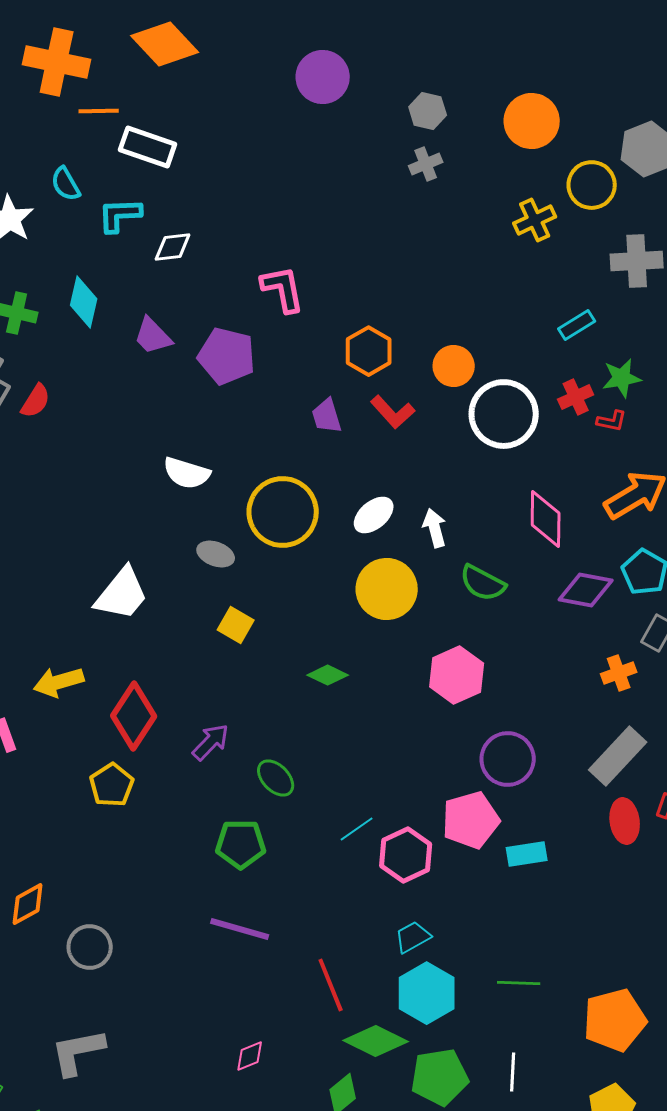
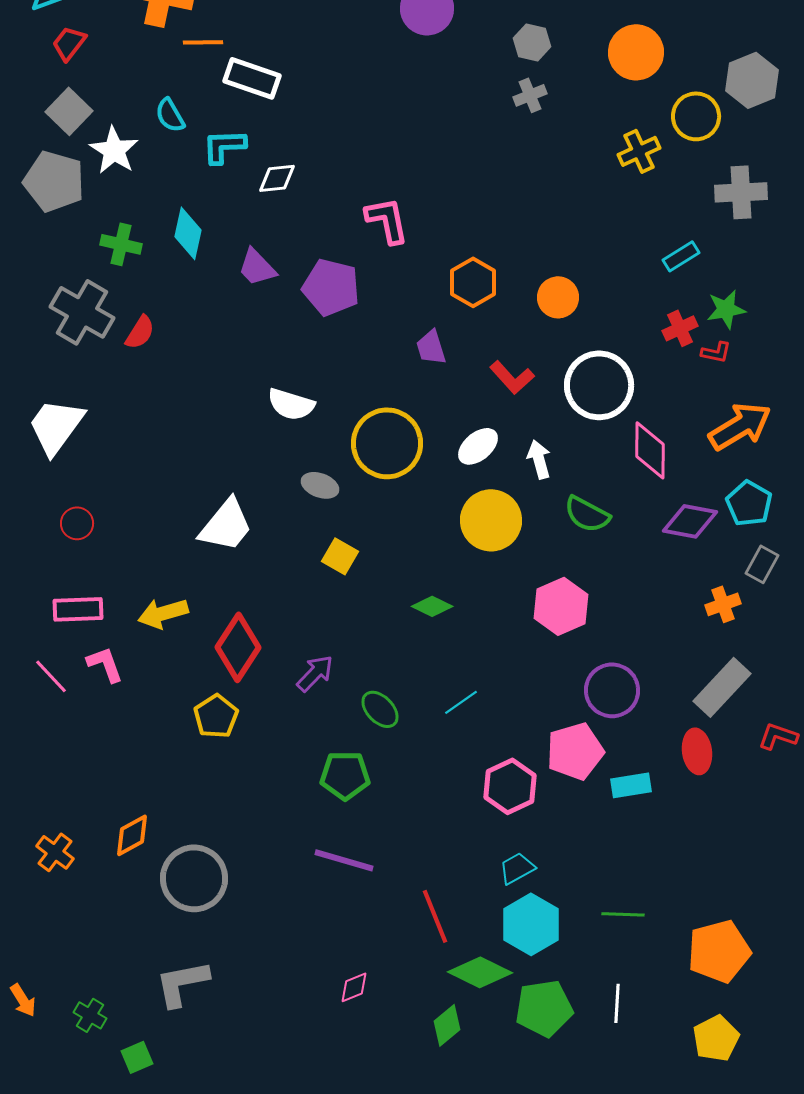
red L-shape: (393, 412) -> (512, 377), moved
white circle: (504, 414) -> (599, 385), moved
red ellipse: (625, 821) -> (697, 751), moved
cyan line: (357, 829) -> (461, 702), moved
gray circle: (90, 947) -> (194, 878), size x1.5

